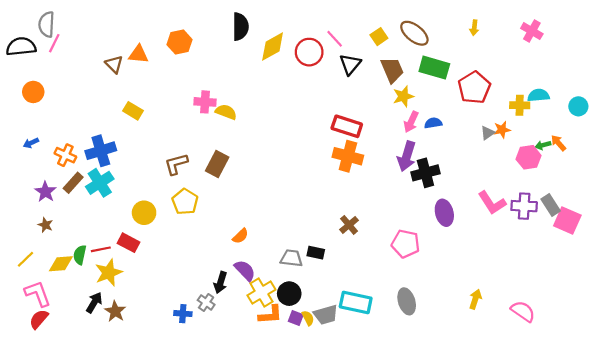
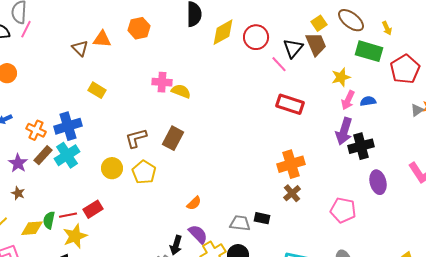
yellow arrow: (474, 28) -> (387, 28), moved, turned -32
pink line: (335, 39) -> (279, 64), moved
brown trapezoid: (392, 70) -> (316, 44), moved
orange cross: (348, 156) -> (291, 164), moved, turned -32
yellow circle: (144, 213) -> (112, 168), moved
red rectangle: (129, 243) -> (93, 209), turned -60

